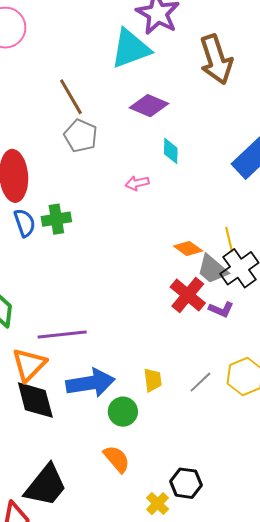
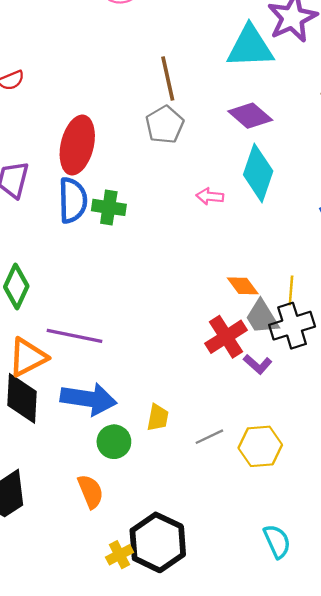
cyan diamond: (171, 151) -> (258, 173), size x1.8
blue semicircle: (25, 223) -> (73, 200), size x1.4
black hexagon: (186, 483) -> (158, 542), size x1.6

